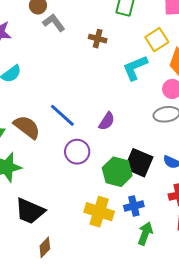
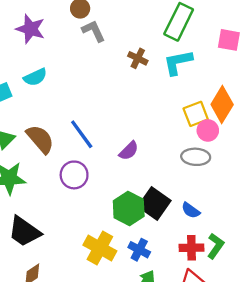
yellow square: (157, 40) -> (196, 114), moved
cyan L-shape: (135, 68) -> (178, 62), moved
purple circle: (77, 152) -> (74, 175), moved
blue cross: (134, 206) -> (139, 250), turned 30

